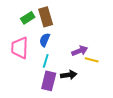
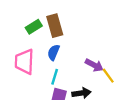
purple arrow: (80, 51) -> (94, 65), turned 49
yellow line: (92, 60) -> (108, 76), turned 40

